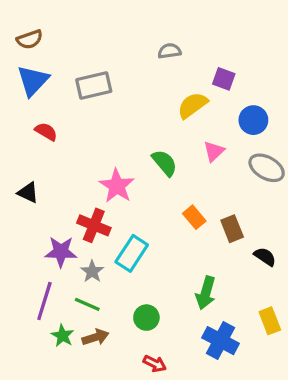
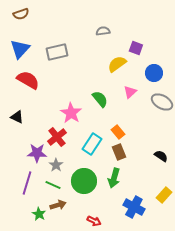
brown semicircle: (30, 39) -> (21, 14), moved
red semicircle: (46, 132) -> (28, 80), size x1.6
red cross: (94, 225) -> (57, 137), turned 30
brown rectangle: (232, 229) -> (119, 152), moved
cyan rectangle: (132, 253) -> (92, 144), moved
green arrow: (206, 293) -> (114, 178), moved
green circle: (146, 318) -> (84, 181), moved, size x1.6
yellow rectangle: (270, 321) -> (164, 195), turned 63
green star: (63, 336) -> (39, 214), moved

